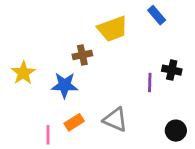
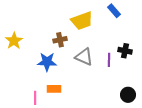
yellow star: (23, 73) -> (14, 41), moved
gray triangle: (115, 120) -> (84, 57), moved
orange rectangle: (74, 122) -> (54, 89), turned 32

